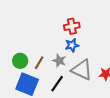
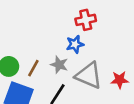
red cross: (72, 26) -> (86, 20), moved

